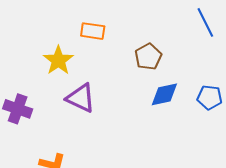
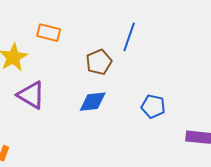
blue line: (205, 22) -> (129, 37), moved, turned 40
blue diamond: (164, 94) -> (93, 102), moved

